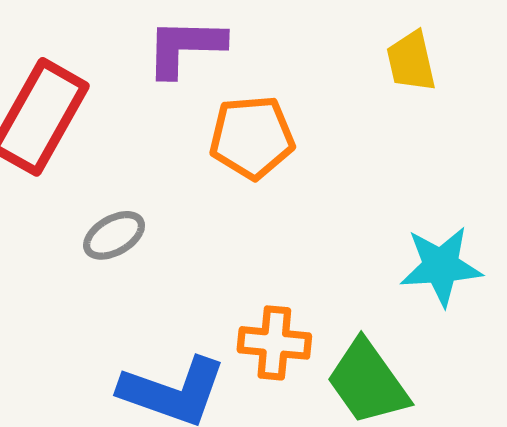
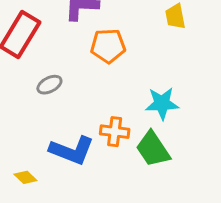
cyan star: (441, 266) -> (162, 103), moved

